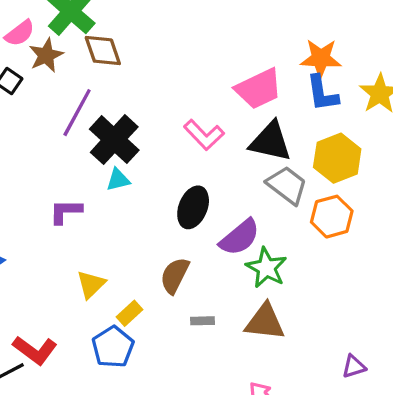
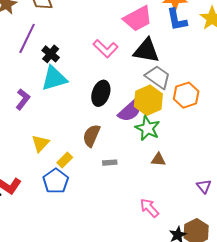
black cross: (114, 140) -> (51, 54), size x0.6
yellow hexagon: (337, 158) -> (148, 100), moved
cyan triangle: (118, 180) -> (54, 78), size x1.8
purple L-shape: (66, 211) -> (23, 99), turned 130
brown triangle: (265, 322) -> (158, 160), moved, size x0.6
purple triangle: (354, 366) -> (204, 186), turned -49

